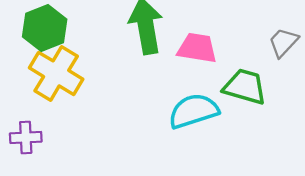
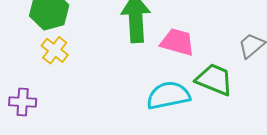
yellow cross: (56, 73) -> (55, 50), size x0.6

